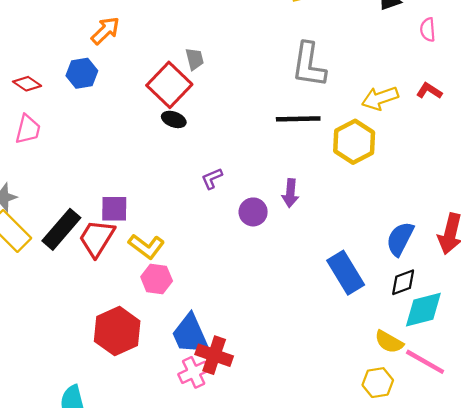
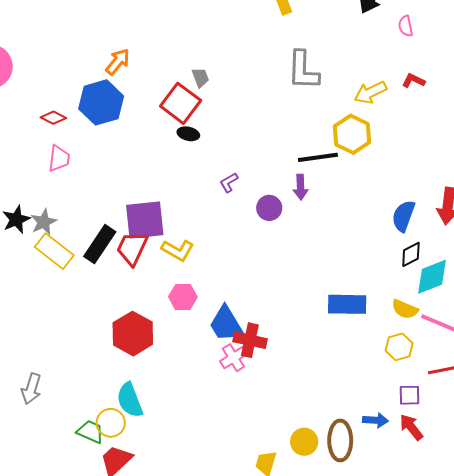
blue hexagon: (82, 73) -> (101, 102), size x1.6
black line: (298, 119) -> (318, 157), moved
purple square: (114, 209) -> (145, 220), size x1.6
blue rectangle: (346, 273) -> (347, 304), moved, turned -51
pink hexagon: (157, 279) -> (183, 297), moved
red hexagon: (117, 331) -> (133, 334), moved

